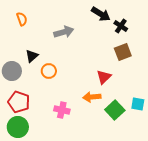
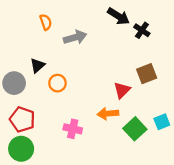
orange semicircle: (22, 19) -> (46, 22), moved
brown square: (123, 52) -> (147, 74), moved
cyan square: (138, 104) -> (162, 122), turned -32

